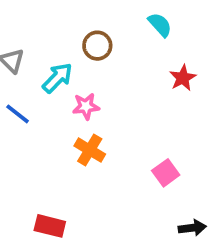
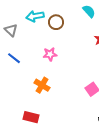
cyan arrow: (57, 78) -> (35, 16), moved, turned -144
orange cross: (90, 150) -> (42, 85), moved

